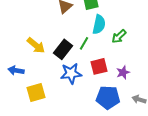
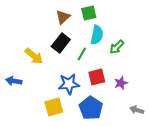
black rectangle: (63, 49) -> (61, 43), moved
yellow square: (36, 92) -> (54, 107), moved
blue pentagon: (108, 97) -> (91, 108), moved, turned 30

